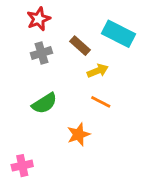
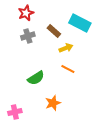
green semicircle: (44, 103) -> (36, 78), moved
orange star: (79, 134) -> (53, 103), moved

